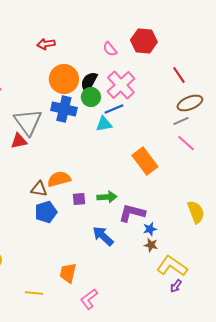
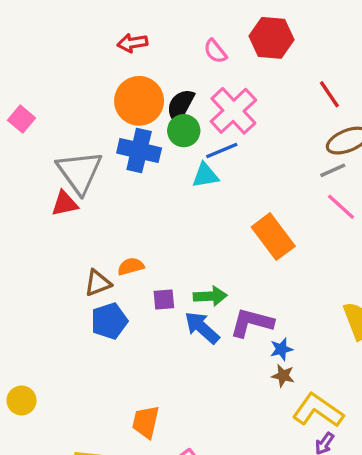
red arrow: (46, 44) -> (132, 43), moved
orange semicircle: (59, 179) -> (131, 266), size x0.7
brown triangle: (39, 189) -> (98, 283), turned -30
blue arrow: (103, 236) -> (202, 328), moved

